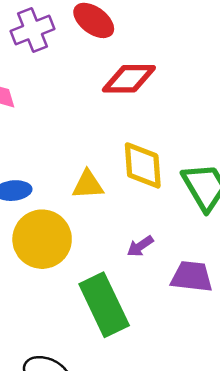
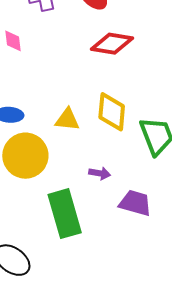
purple arrow: (140, 246) -> (100, 173), turned -145

